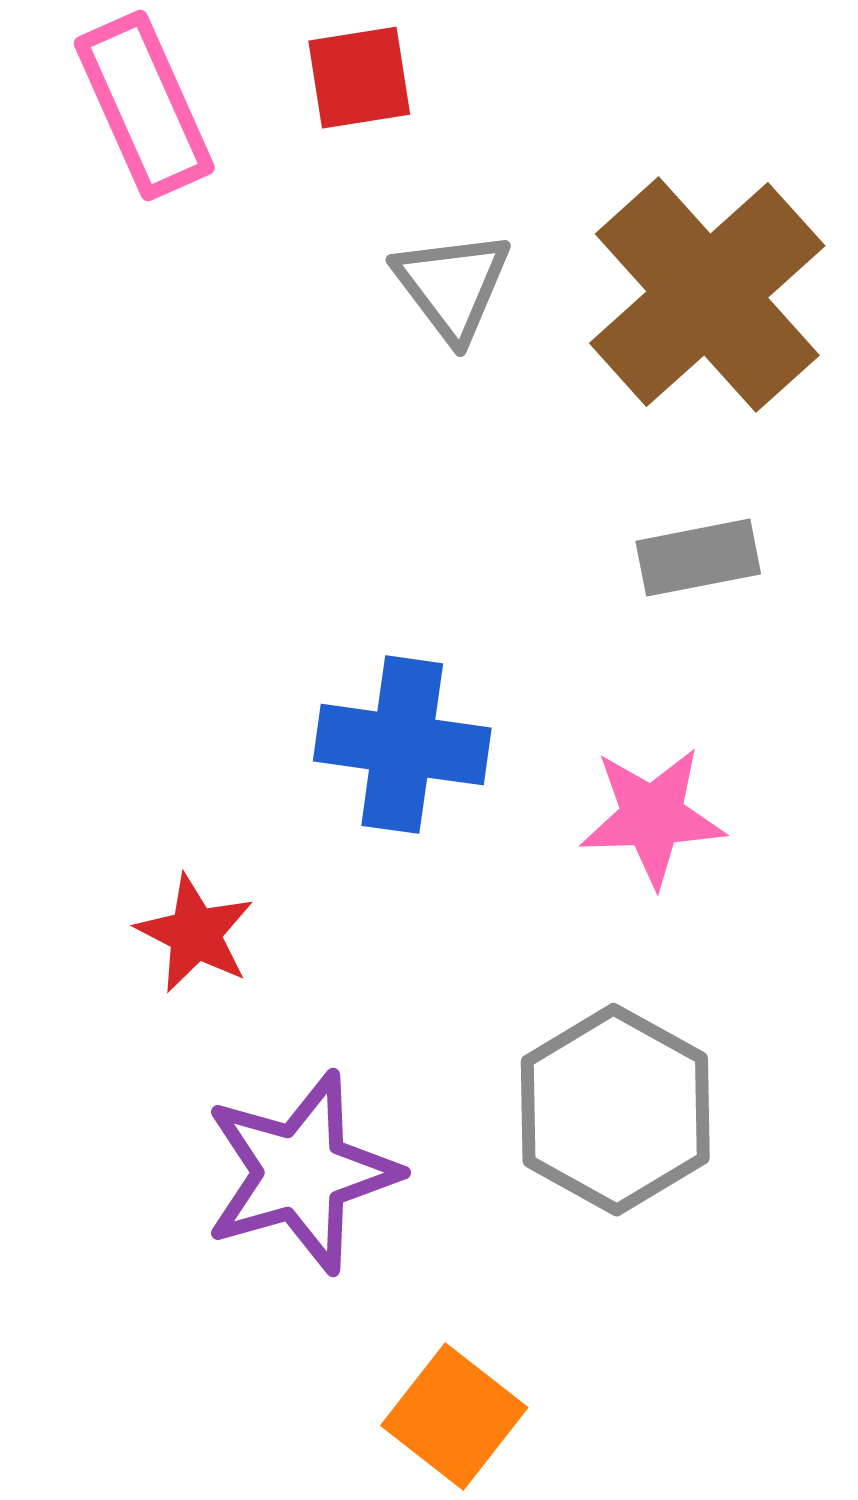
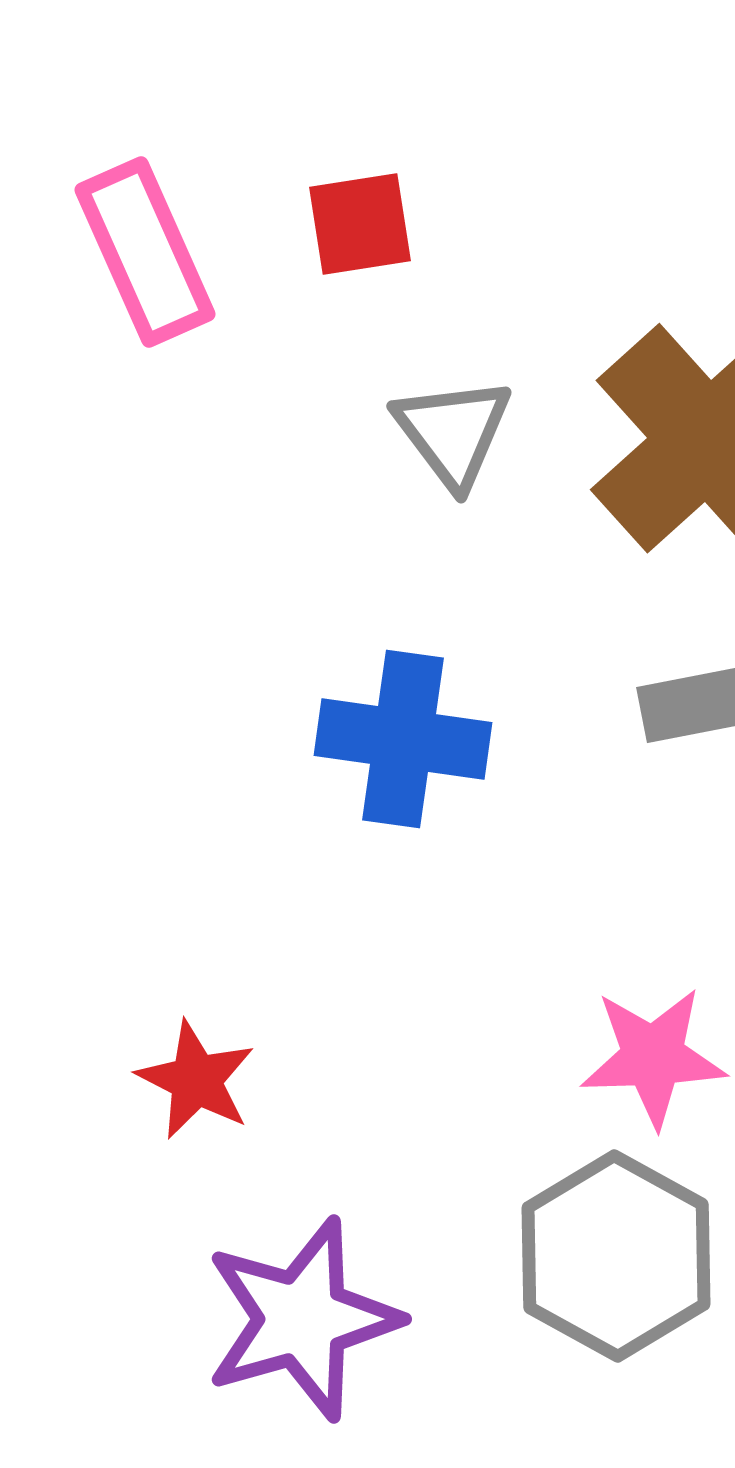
blue cross: (402, 745) -> (403, 739), moved
pink star: (652, 817) -> (653, 1057), moved

